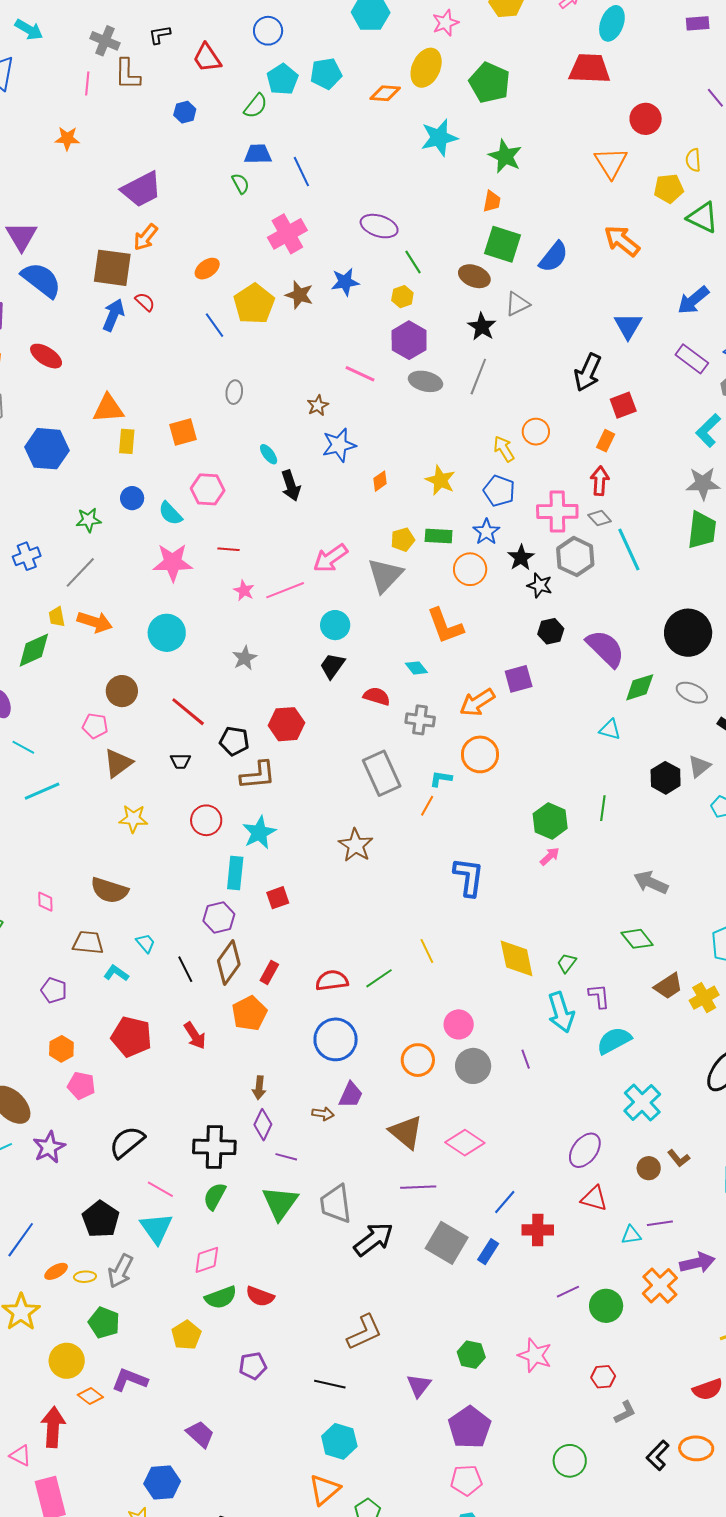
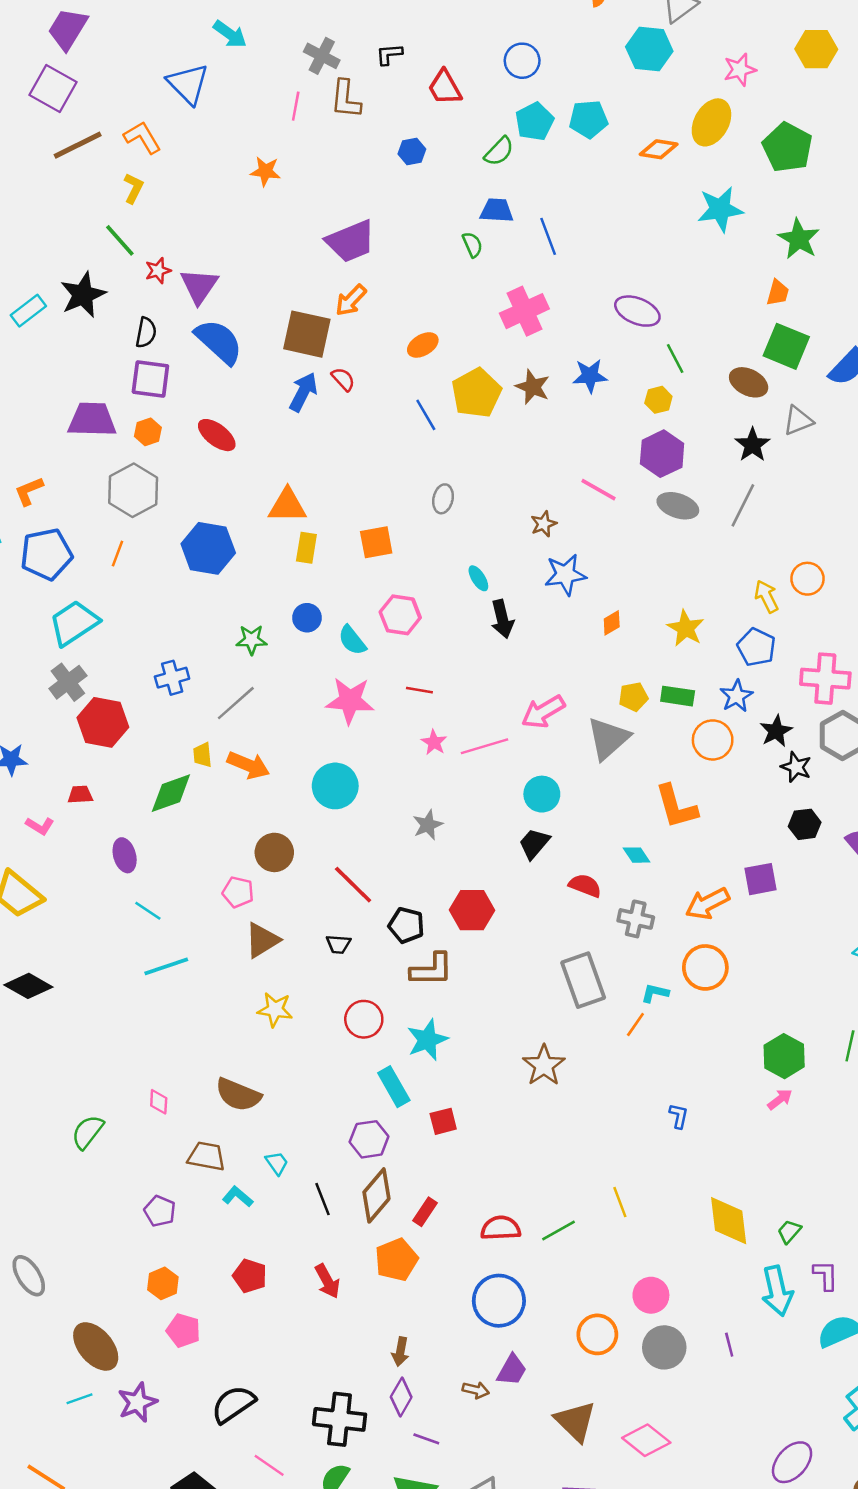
cyan rectangle: (235, 873) -> (394, 1087), turned -40
blue L-shape: (469, 877) -> (679, 1116), size x0.5
red pentagon: (131, 1037) -> (250, 1276), size x0.7

